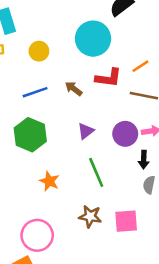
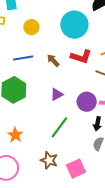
green line: (96, 172) -> (59, 127), turned 50
orange star: (49, 181) -> (15, 135), moved
pink square: (126, 221) -> (76, 169), turned -30

